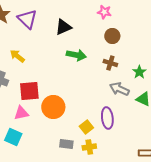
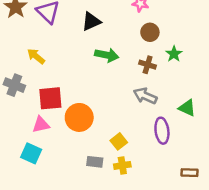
green star: (139, 72) -> (174, 54), moved
gray arrow: (119, 89) -> (145, 96), moved
purple ellipse: (107, 118) -> (162, 131), moved

